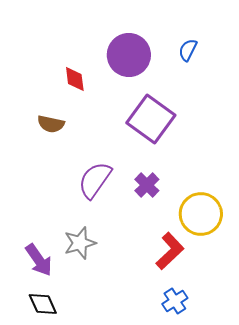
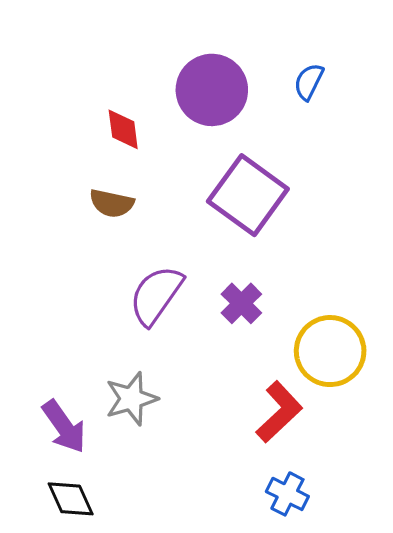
brown semicircle: (51, 124) -> (112, 203), moved
blue cross: (175, 301) -> (287, 494), turned -30

